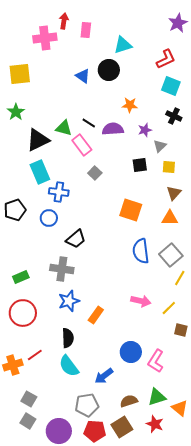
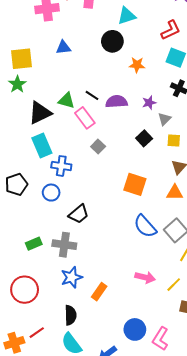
yellow square: (20, 74) -> (21, 59), moved
blue triangle: (83, 76) -> (63, 47), moved, turned -42
orange star: (130, 105) -> (137, 65), moved
black square: (140, 165) -> (144, 138), turned -35
blue semicircle: (141, 251) -> (145, 226), turned -35
green rectangle: (21, 277) -> (34, 244), moved

